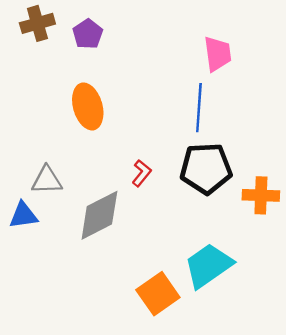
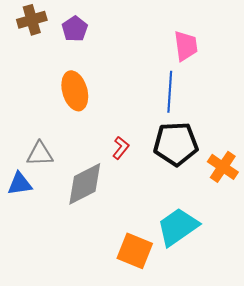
orange cross: (261, 195) -> (223, 167), turned 32
orange square: (158, 294) -> (135, 251), turned -33

